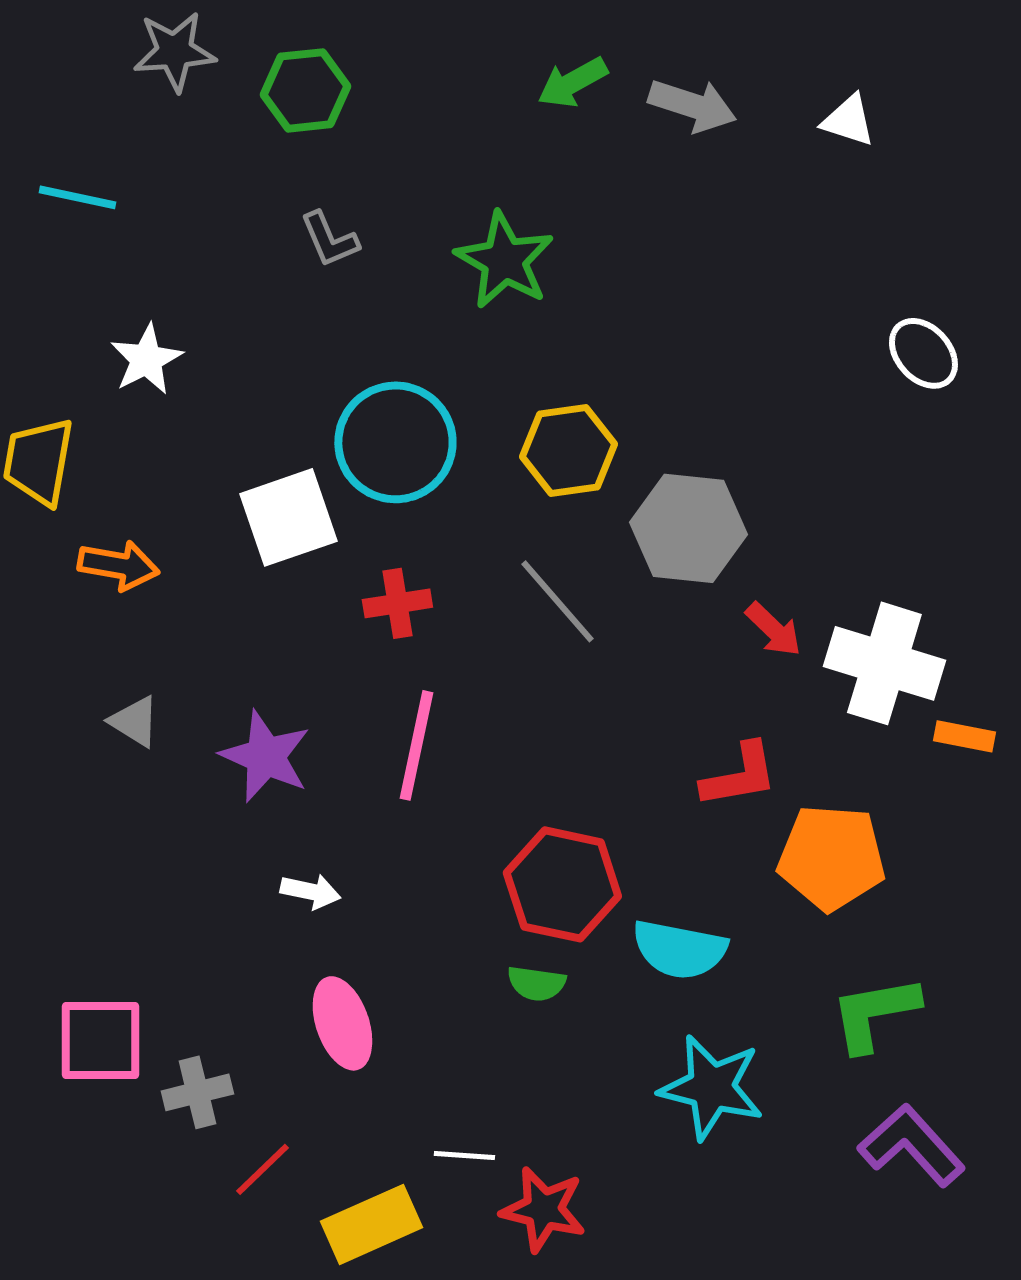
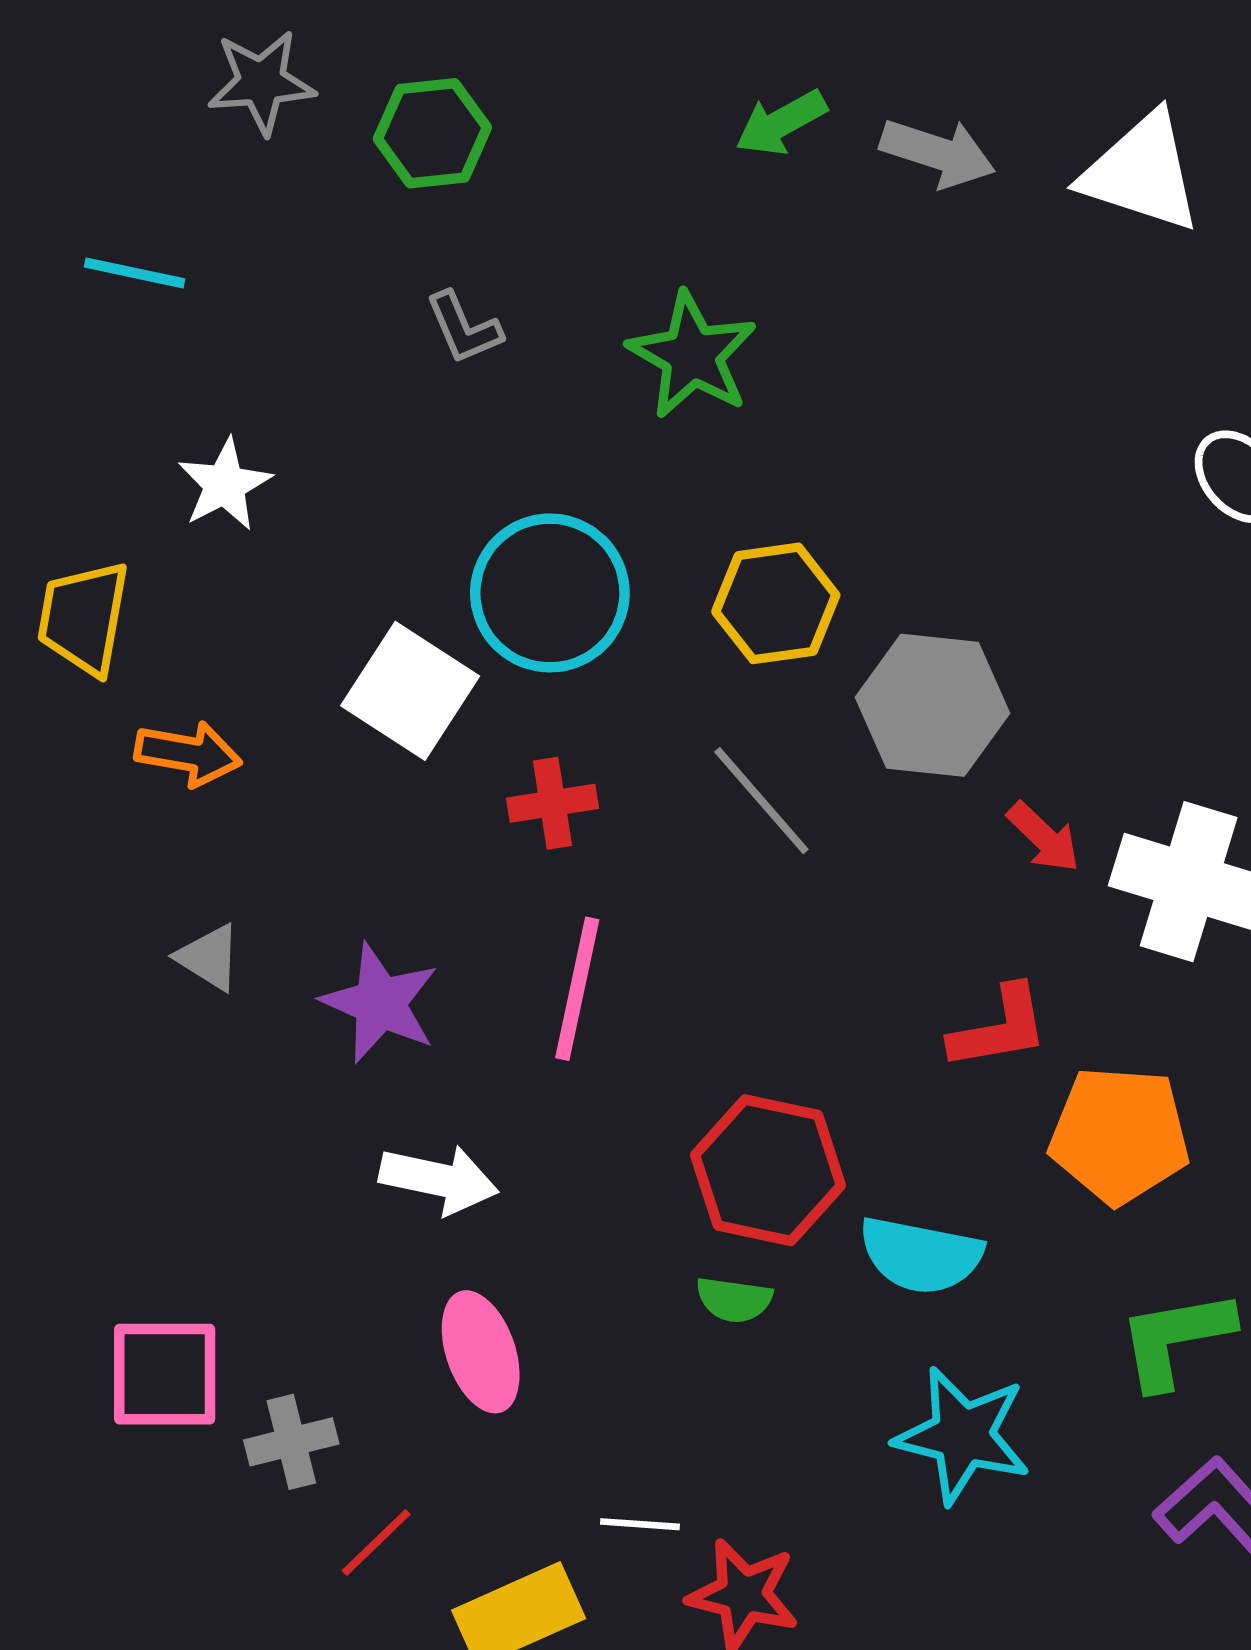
white triangle: (848, 120) -> (1142, 172), size x1.8
white square: (288, 517) -> (410, 691), turned -38
white arrow: (310, 891) -> (439, 1179), size x1.5

